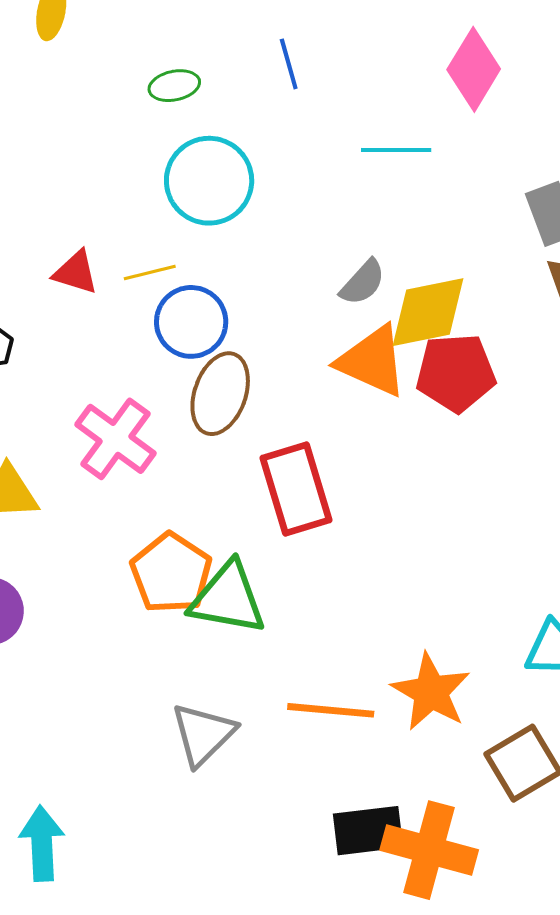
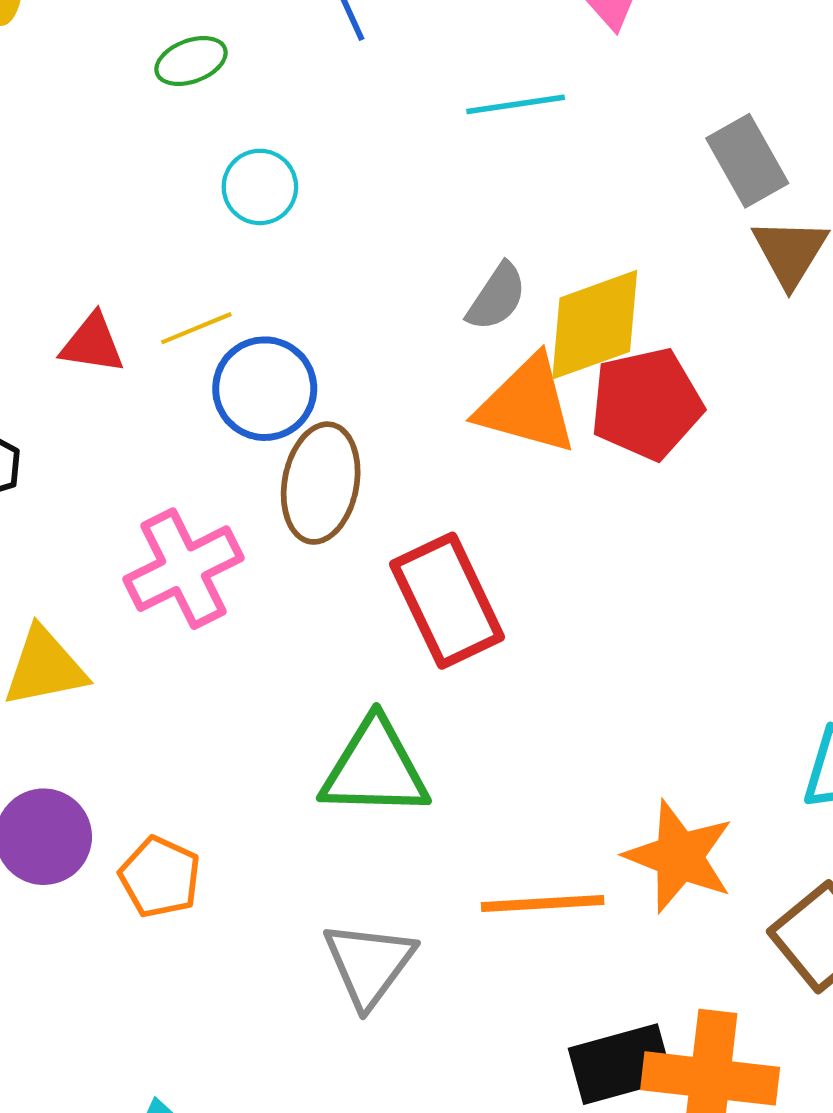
cyan circle: (209, 181) -> (260, 187), size x0.6
pink cross: (115, 439) -> (183, 569), turned 36
orange pentagon: (171, 573) -> (160, 877), moved, size x0.7

